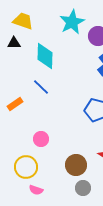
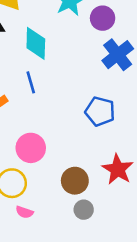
blue line: (41, 87) -> (31, 82), turned 30
pink circle: (41, 139) -> (31, 148), size x1.5

